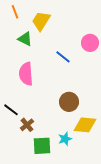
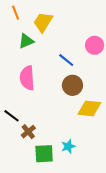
green triangle: (25, 39) -> (26, 41), turned -49
brown circle: (69, 102) -> (72, 85), moved
yellow diamond: (85, 125) -> (89, 108), moved

